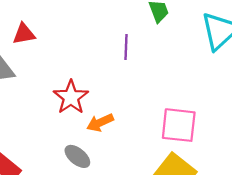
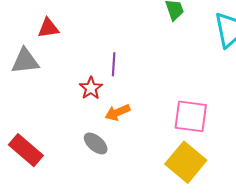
purple line: (126, 47) -> (114, 64), moved
red star: (71, 97) -> (91, 88), size x0.7

